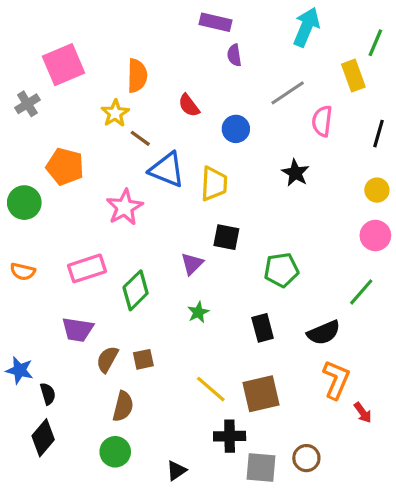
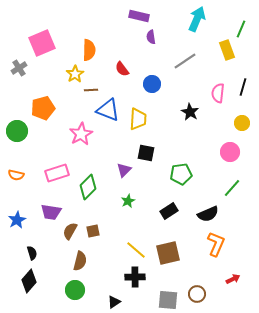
pink semicircle: (322, 121) -> (218, 93), moved
brown line: (140, 138) -> (91, 90), turned -40
orange pentagon: (65, 167) -> (43, 108), turned -30
pink circle: (375, 235) -> (230, 152), moved
black rectangle: (263, 328) -> (169, 211), turned 72
blue star: (20, 370) -> (17, 220), moved, turned 30
red arrow: (363, 413) -> (233, 279), moved, turned -80
black cross: (230, 436) -> (135, 277), moved

